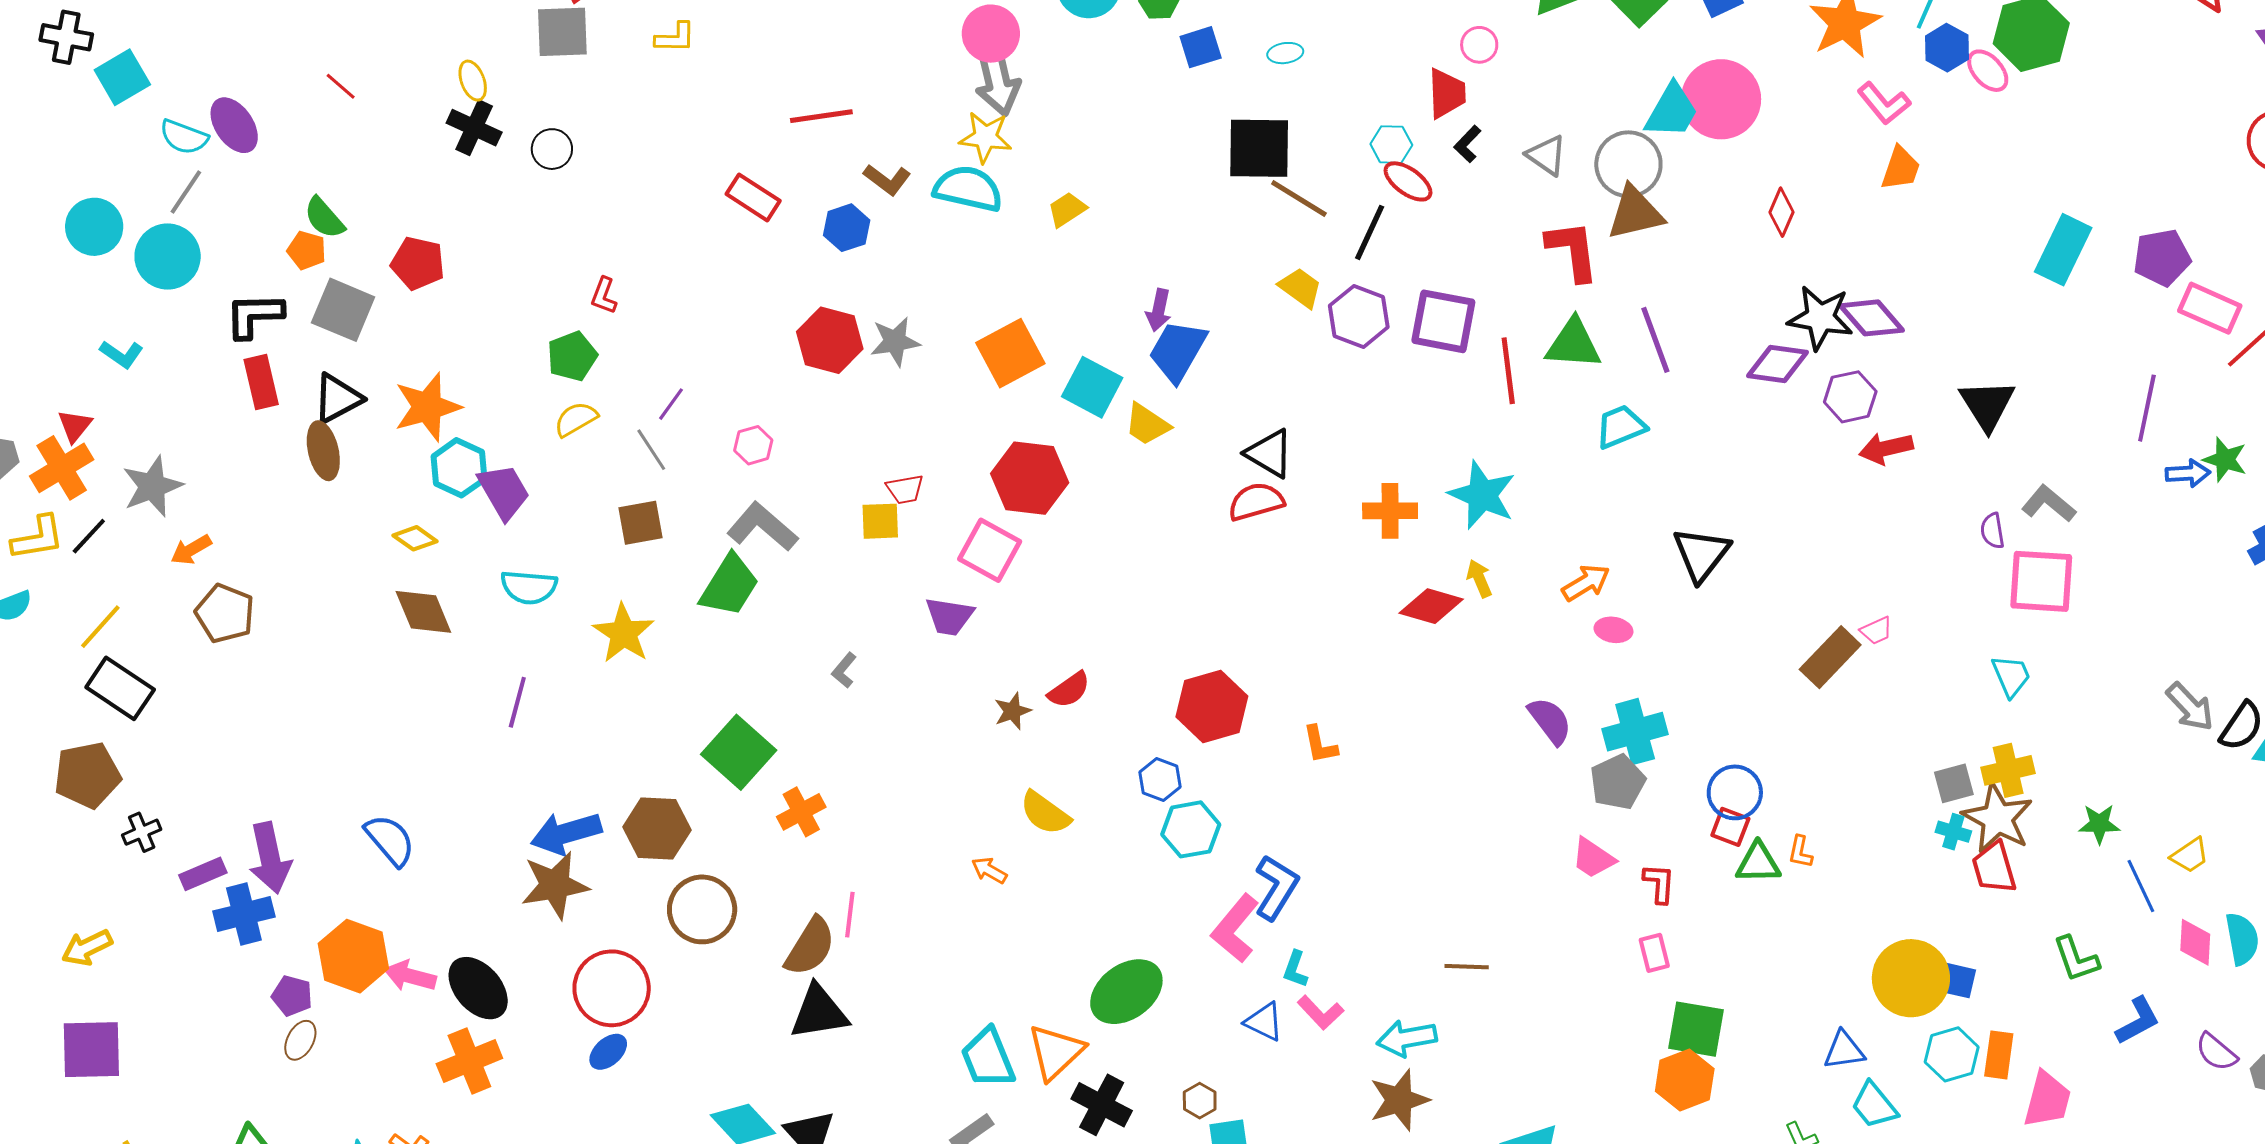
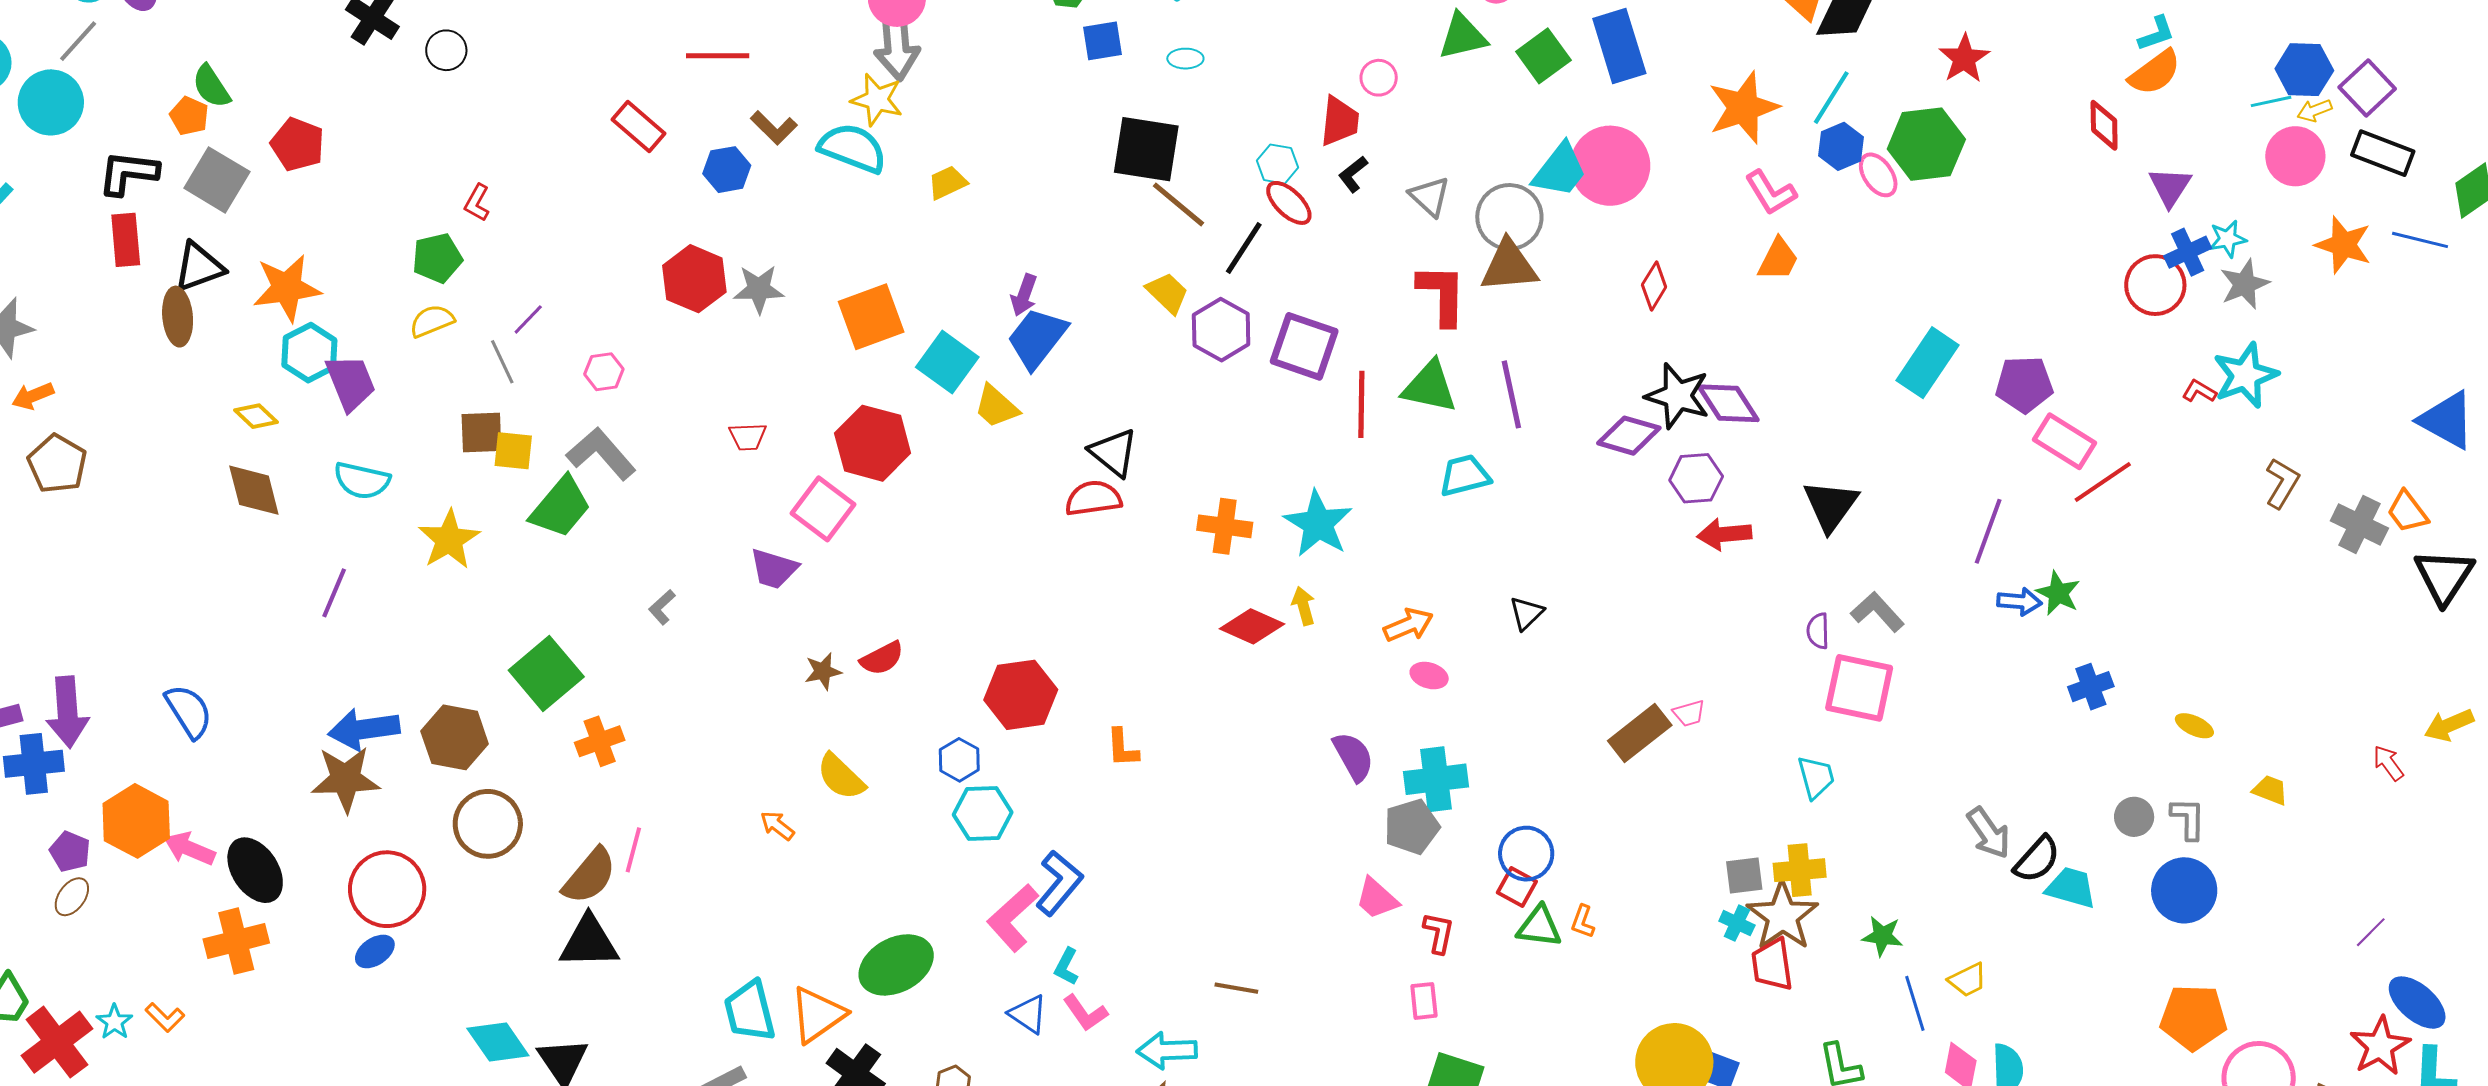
yellow square: (880, 521) -> (513, 451), moved
black triangle: (1701, 554) -> (1527, 613), size x0.6

